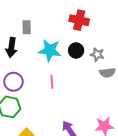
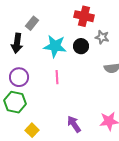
gray rectangle: (27, 27) -> (32, 23), turned 40
gray star: (97, 55) -> (102, 37), moved

